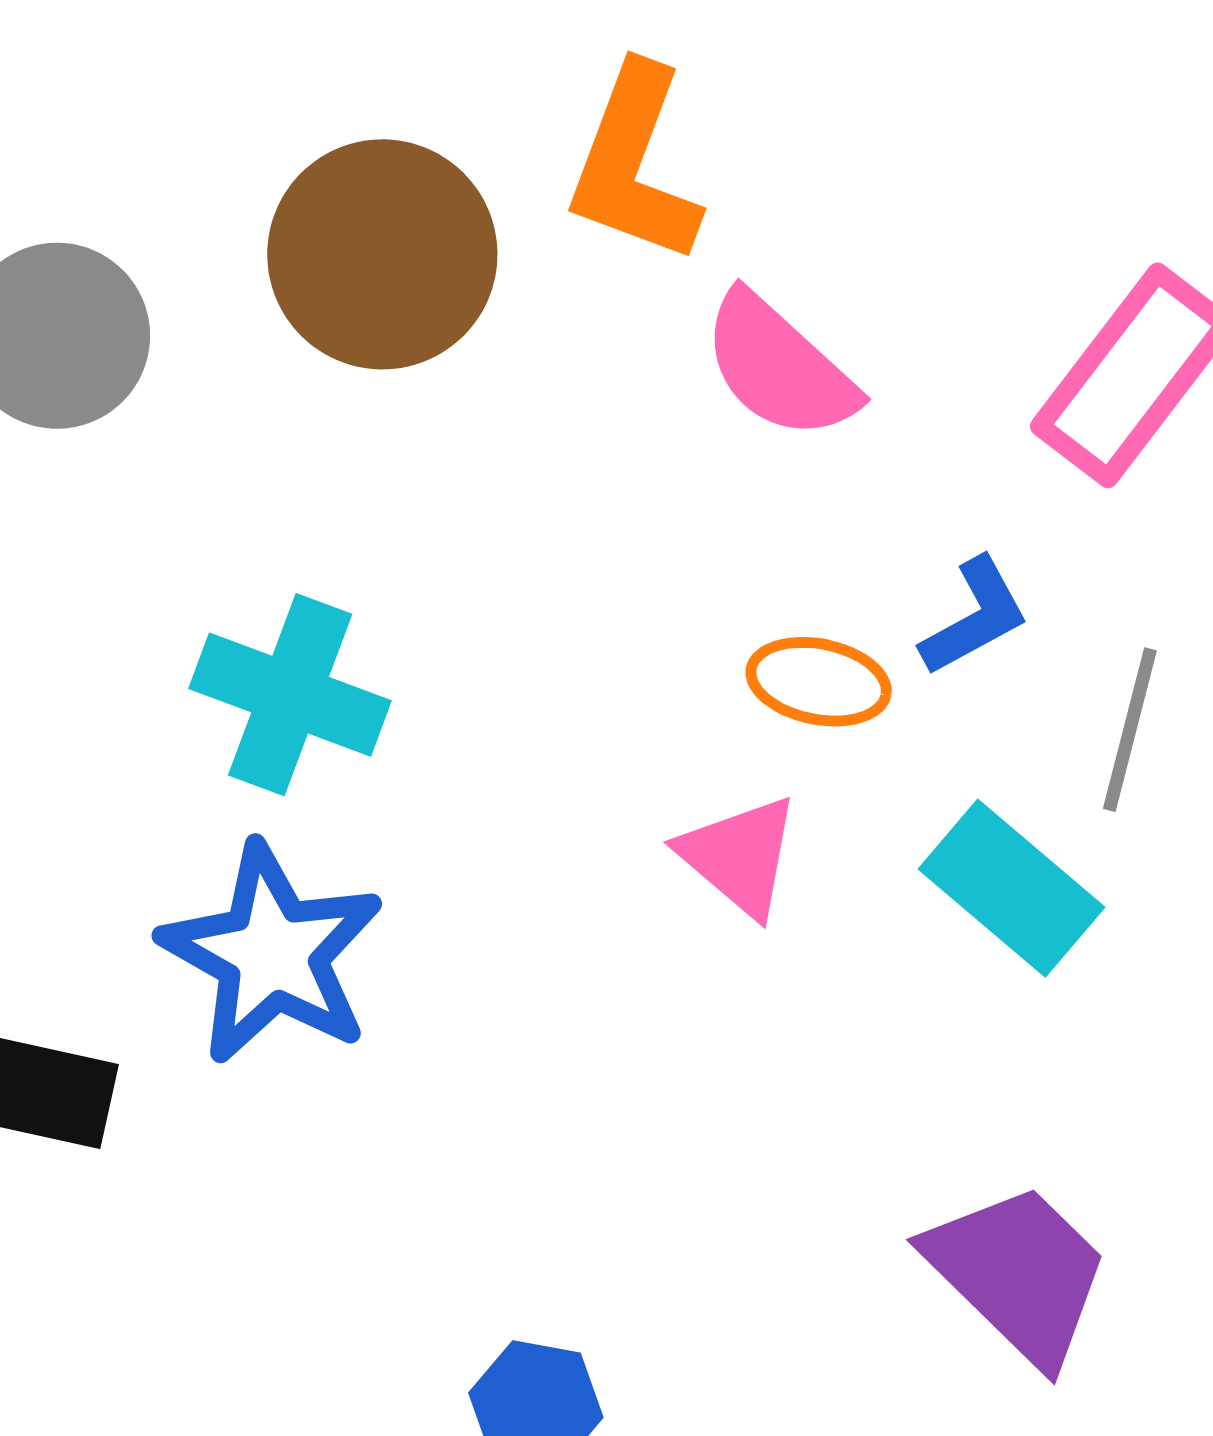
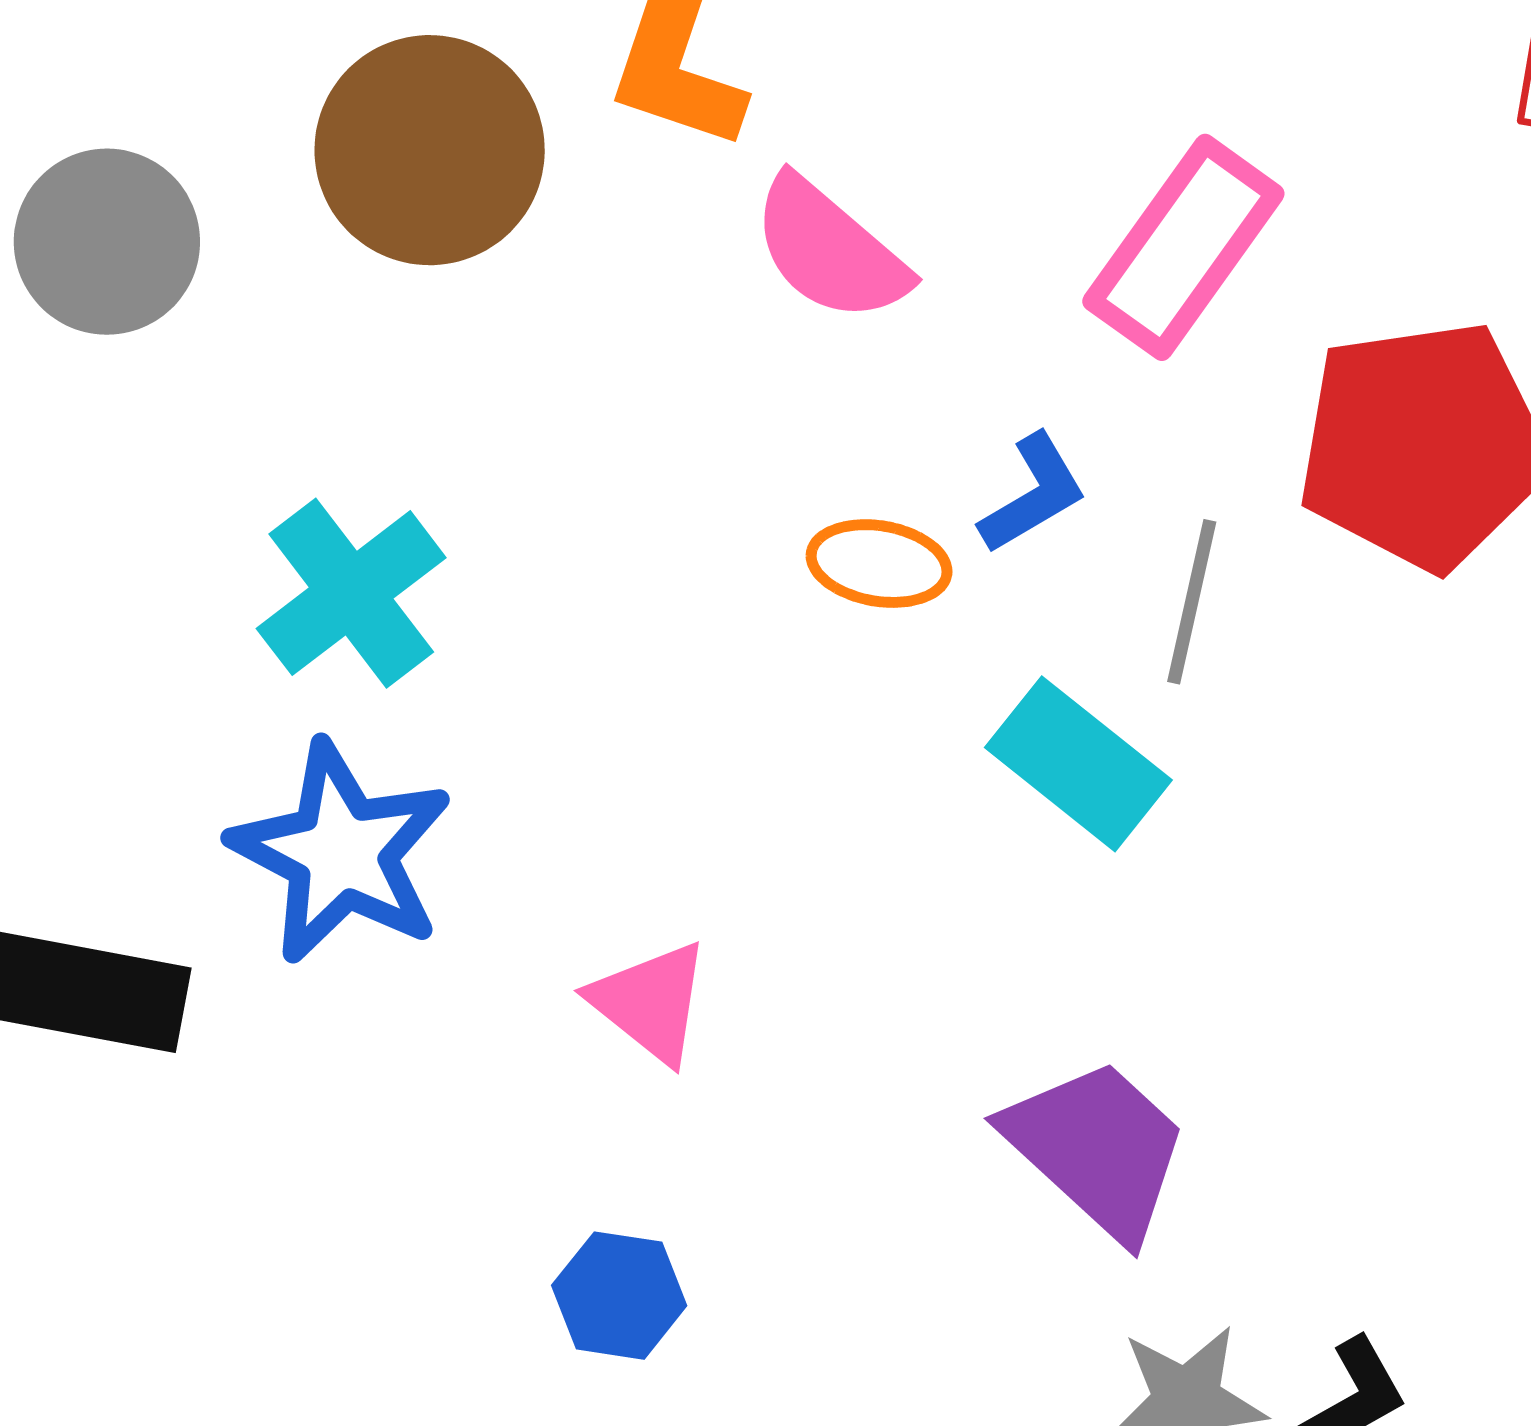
cyan cross: (290, 695) -> (351, 593), turned 34
pink triangle: (739, 856) -> (650, 1002), moved

